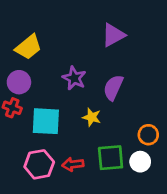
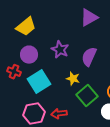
purple circle: (19, 82) -> (29, 55), moved
cyan square: (46, 121) -> (39, 82), turned -35
green square: (111, 158) -> (87, 96), moved, turned -35

